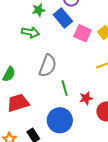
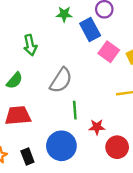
green arrow: (30, 32) -> (30, 45), moved, turned 54

